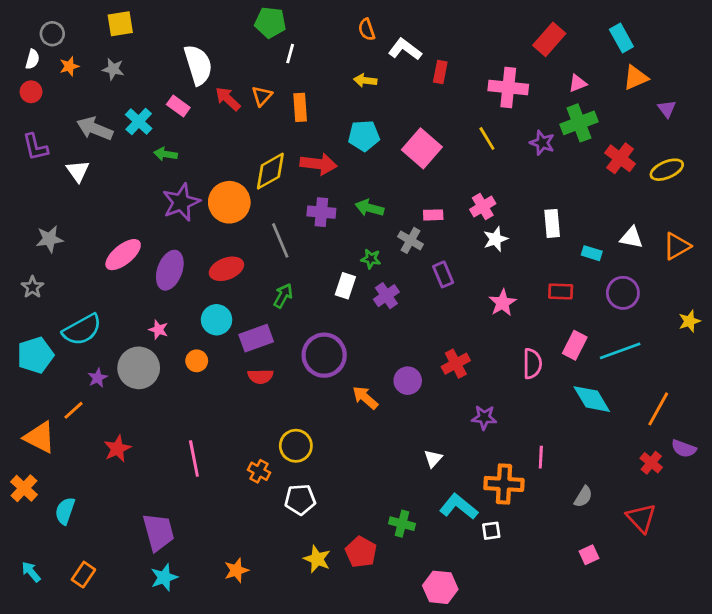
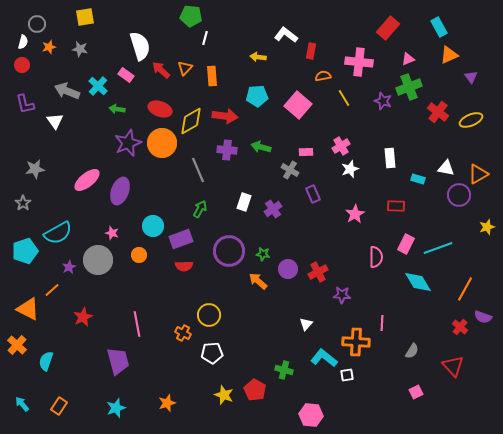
orange semicircle: (367, 29) -> (323, 76), moved, turned 98
green star: (371, 259) -> (263, 254), moved
red ellipse: (226, 269) -> (160, 109), moved, turned 40
purple circle: (623, 293) -> (459, 195), moved
red cross: (456, 364) -> (318, 272), moved
purple trapezoid: (158, 532) -> (118, 361), moved

